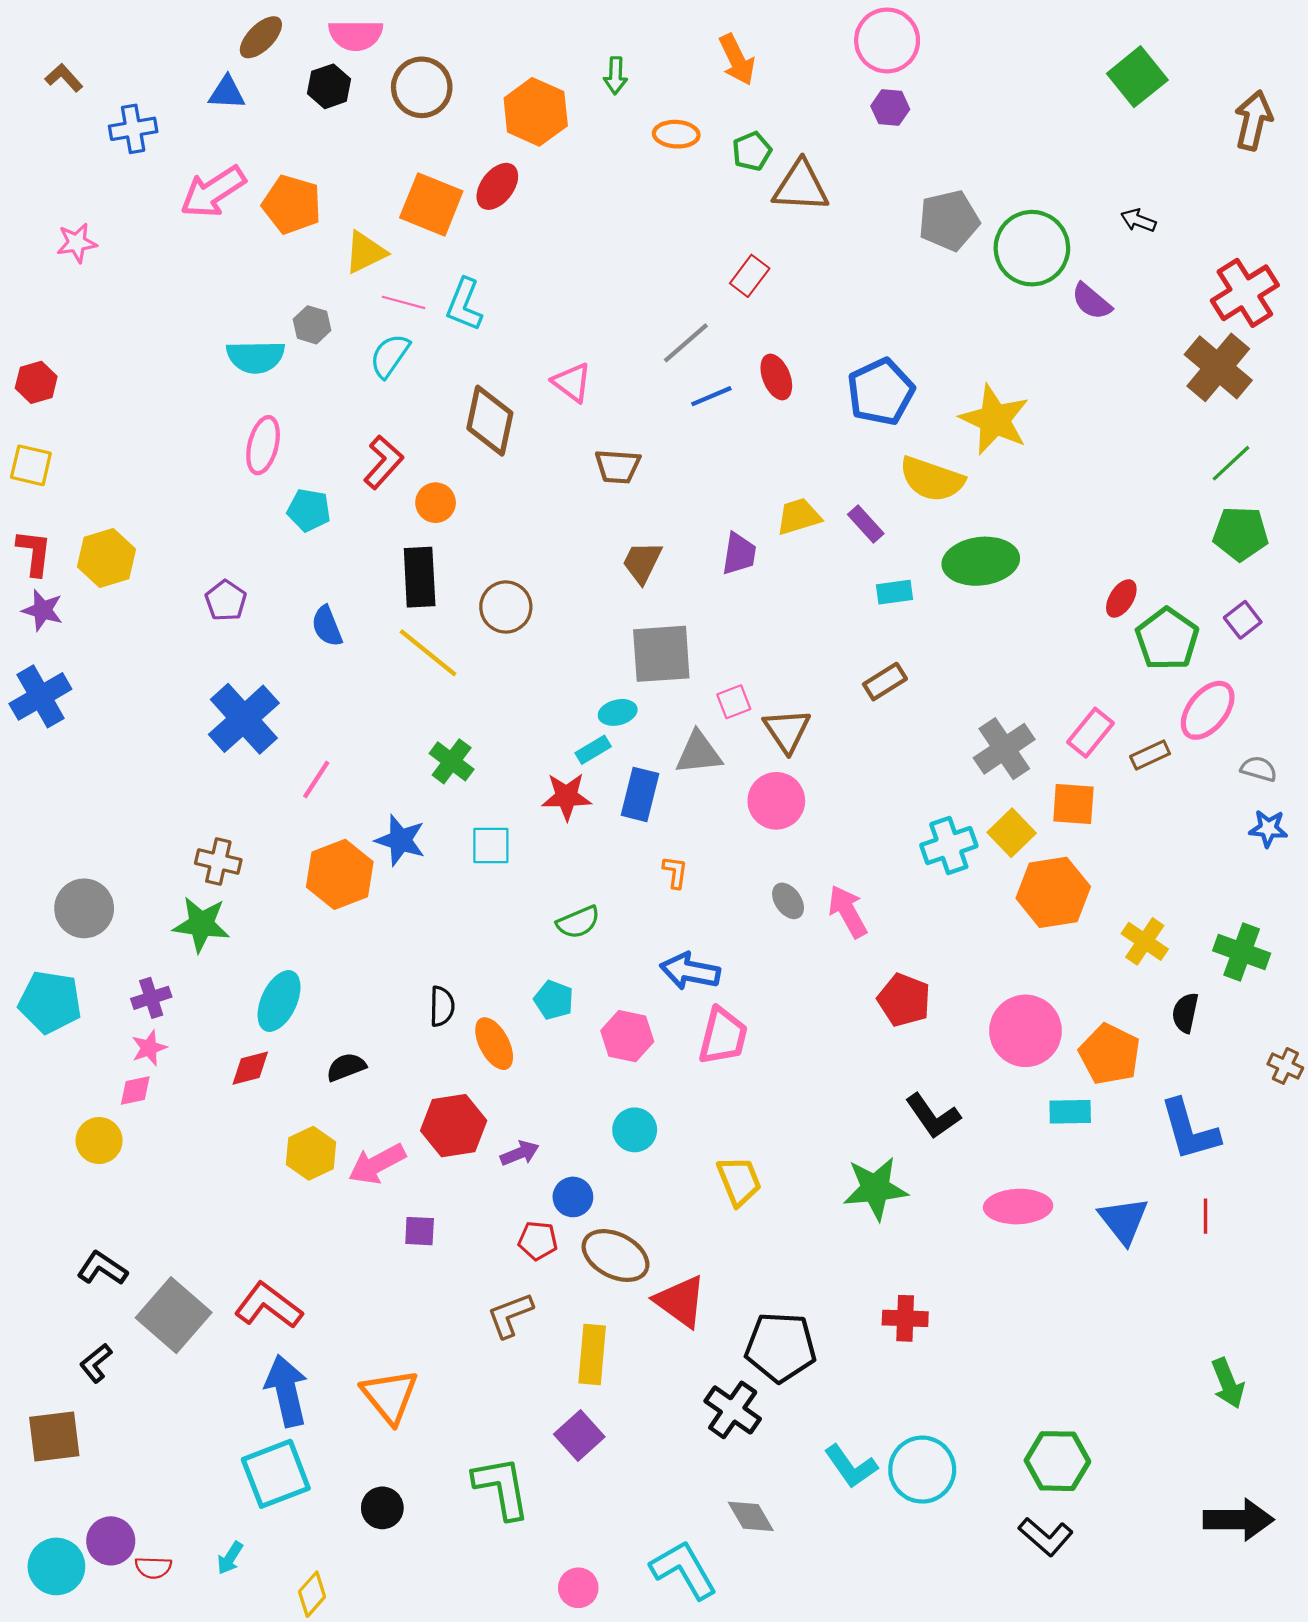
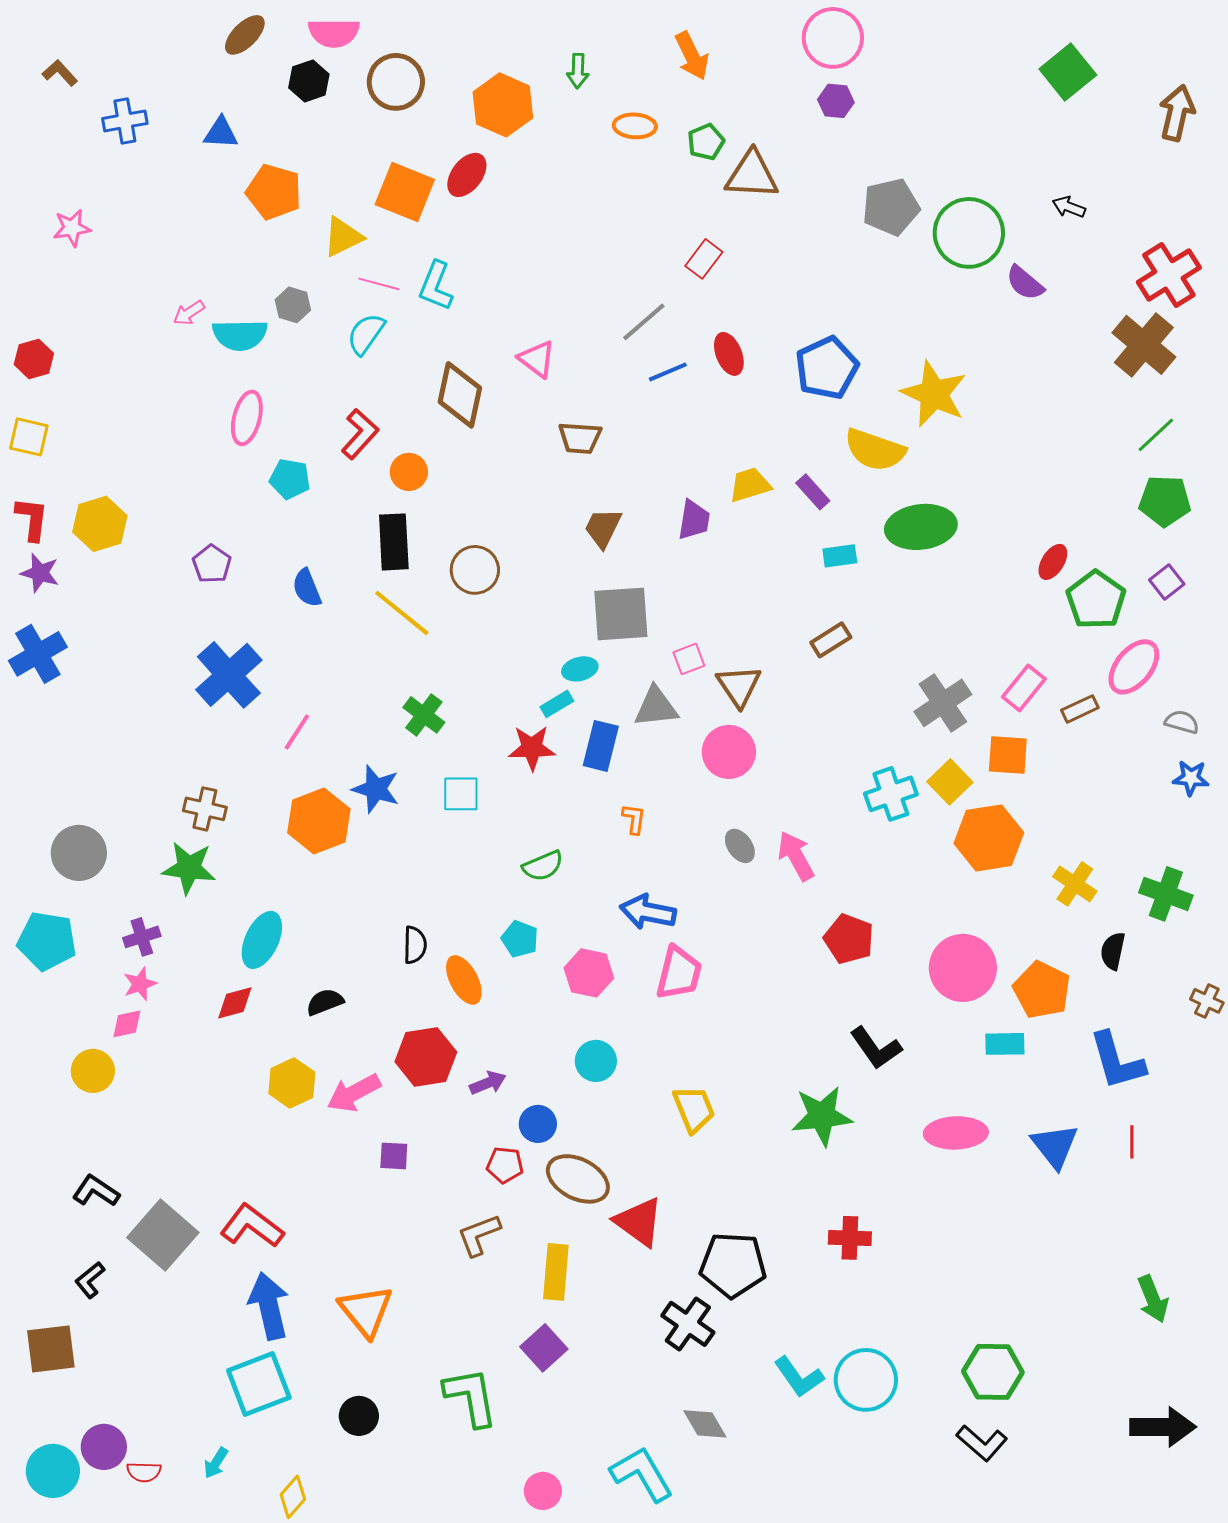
blue triangle: (227, 93) -> (221, 133), moved
pink arrow: (213, 192) -> (189, 313), moved, size x0.5

